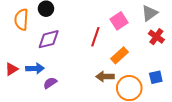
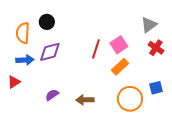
pink square: (119, 21) -> (119, 45), moved
blue arrow: (35, 68) -> (25, 60), moved
brown arrow: (105, 77) -> (85, 100), moved

